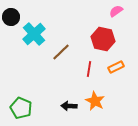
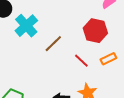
red line: (89, 69) -> (81, 61), turned -56

